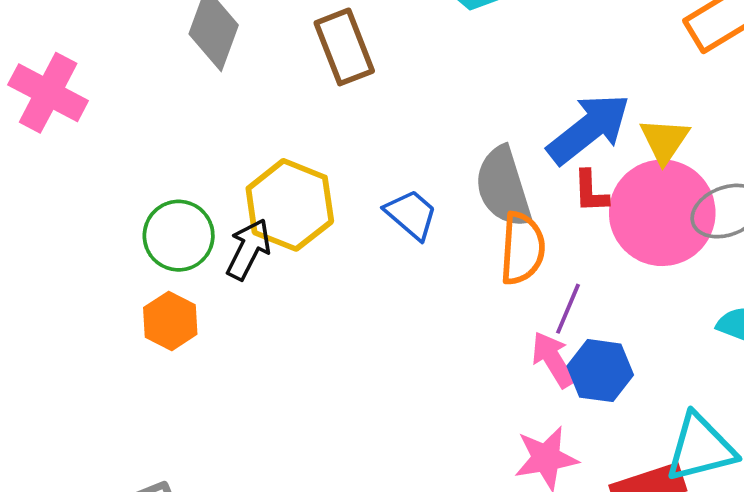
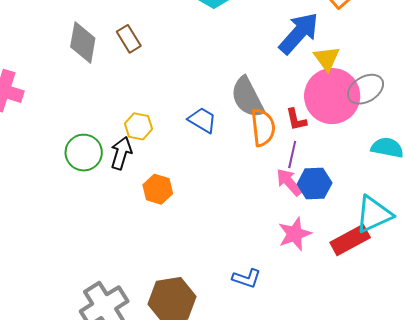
brown rectangle: (344, 47) -> (129, 39), moved, size x0.7
blue arrow: (589, 129) -> (299, 33), moved
red L-shape: (591, 192) -> (296, 119), moved
yellow hexagon: (290, 205) -> (138, 126), size x0.6
orange hexagon: (170, 321) -> (158, 189), moved

